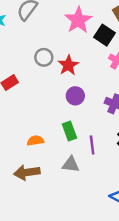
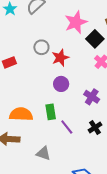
orange semicircle: (35, 141) -> (21, 114), size x1.6
purple line: (92, 145) -> (67, 127), turned -42
gray triangle: (71, 164) -> (43, 153), moved

